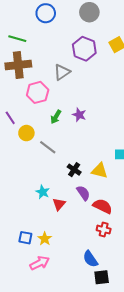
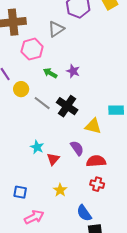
green arrow: (56, 117) -> (50, 73), turned 88
black cross: (74, 170) -> (67, 106), moved, size x1.5
red semicircle: (103, 206) -> (96, 161), turned -30
yellow star: (45, 239) -> (60, 190), moved

